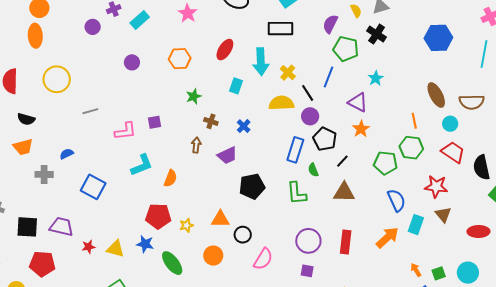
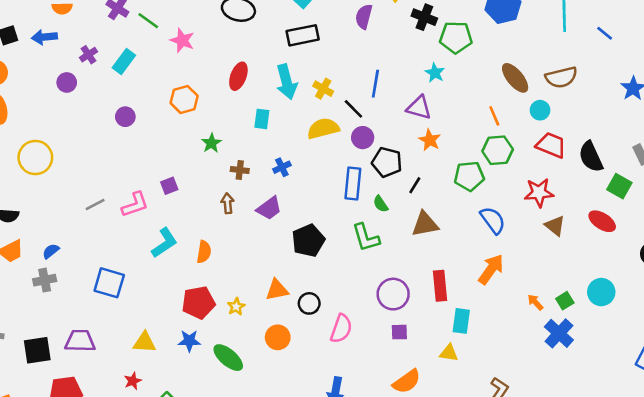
green pentagon: (346, 49) -> (456, 37), moved
gray line: (90, 111) -> (95, 204), moved
blue cross: (244, 126) -> (282, 167), turned 32
blue semicircle: (67, 154) -> (51, 251), moved
cyan rectangle: (416, 225) -> (461, 321), moved
red ellipse: (478, 231) -> (602, 221), moved, turned 45
red star: (88, 247) -> (133, 381), moved
yellow triangle: (115, 249) -> (144, 342), moved

